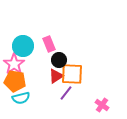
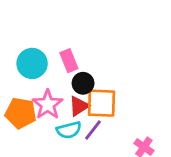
pink star: (14, 64) -> (48, 105), moved
cyan semicircle: (21, 98) -> (69, 130), moved

